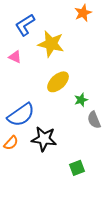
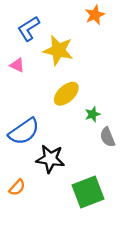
orange semicircle: (11, 143) -> (17, 187), moved
green square: (77, 168) -> (88, 192), size x1.8

